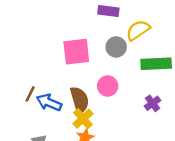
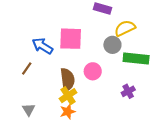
gray circle: (116, 47) -> (112, 45), moved
blue arrow: (49, 102) -> (42, 46), moved

